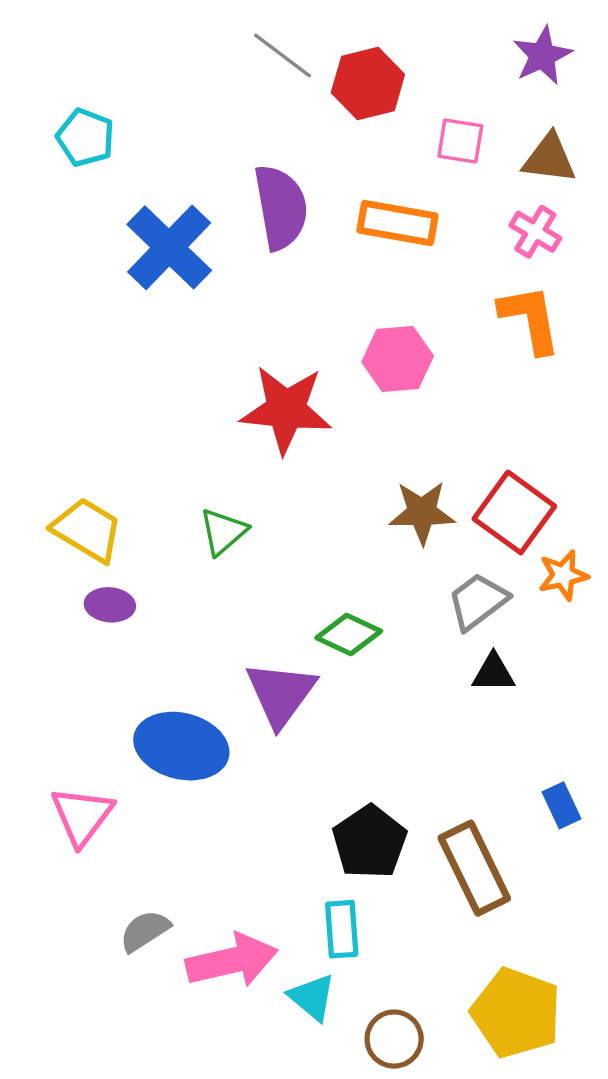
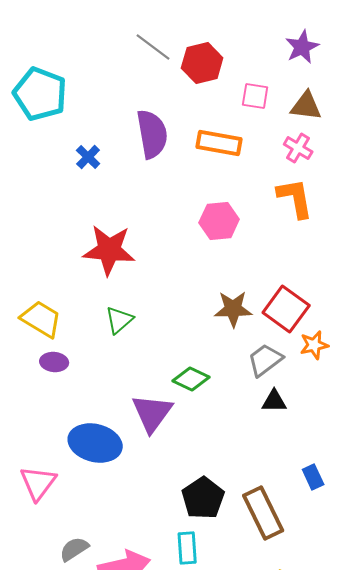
cyan pentagon: (85, 138) -> (40, 94), size x1.6
blue cross: (169, 247) -> (88, 157), size x0.5
red star: (286, 410) -> (109, 250), moved

